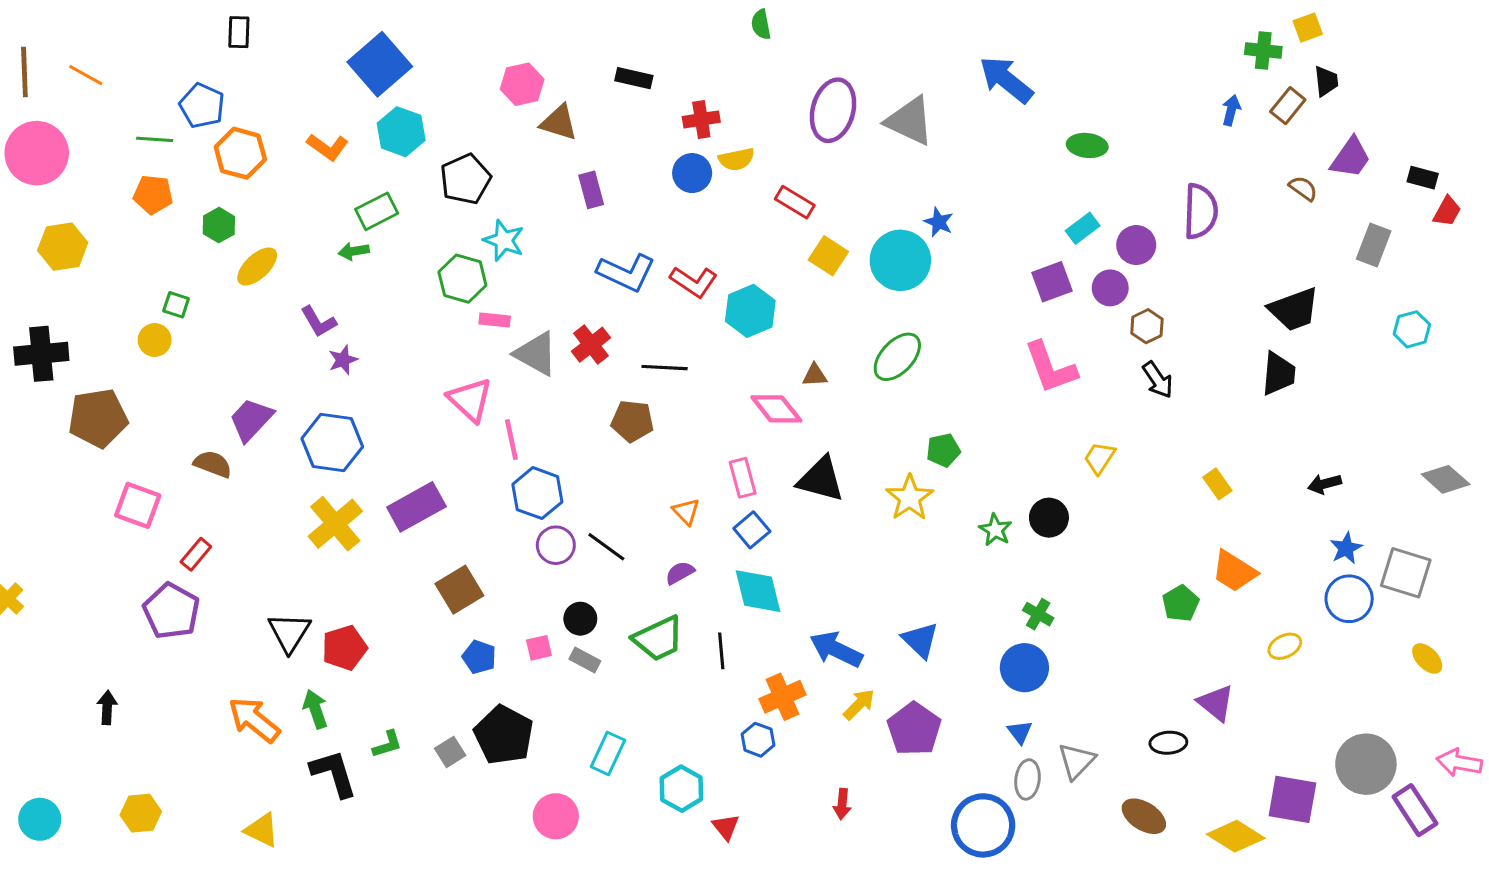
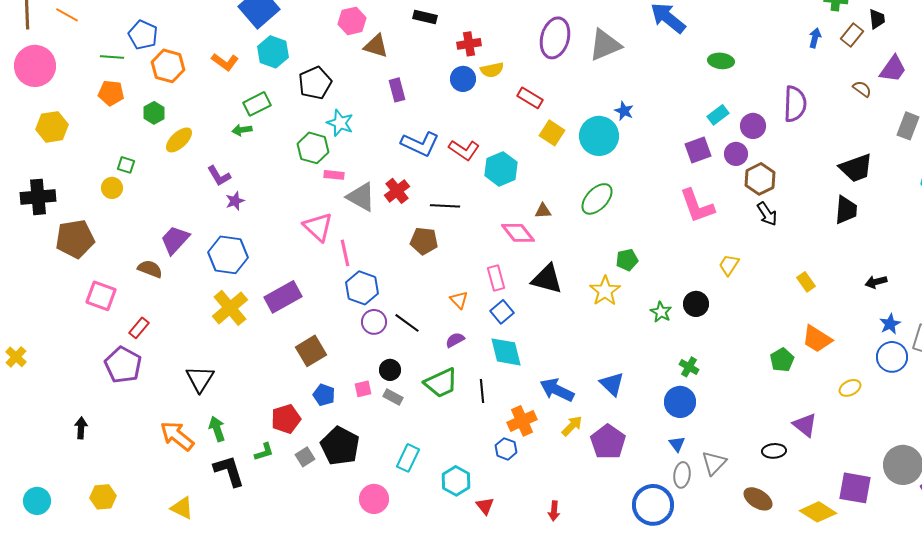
gray triangle: (910, 121) -> (605, 45), turned -48
brown hexagon: (1147, 326) -> (760, 179), size x1.4
red pentagon: (344, 648) -> (286, 419), moved
red arrow: (842, 804) -> (554, 511), moved

